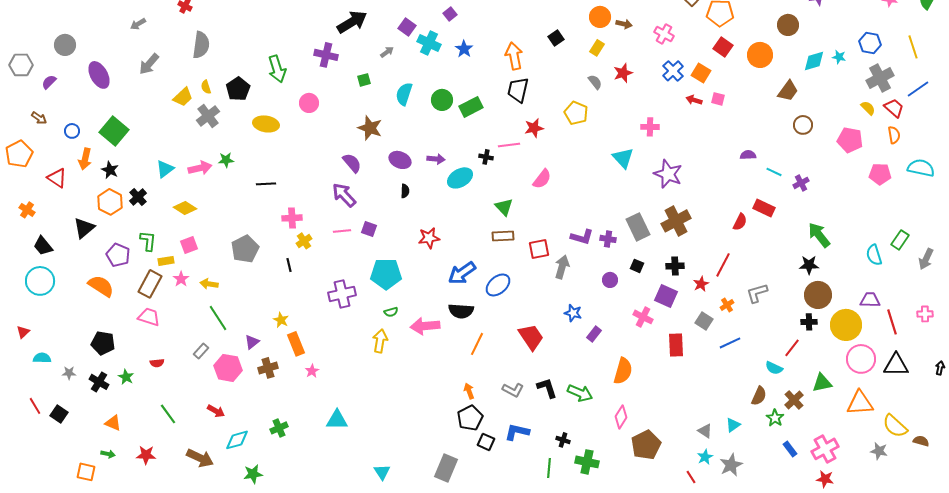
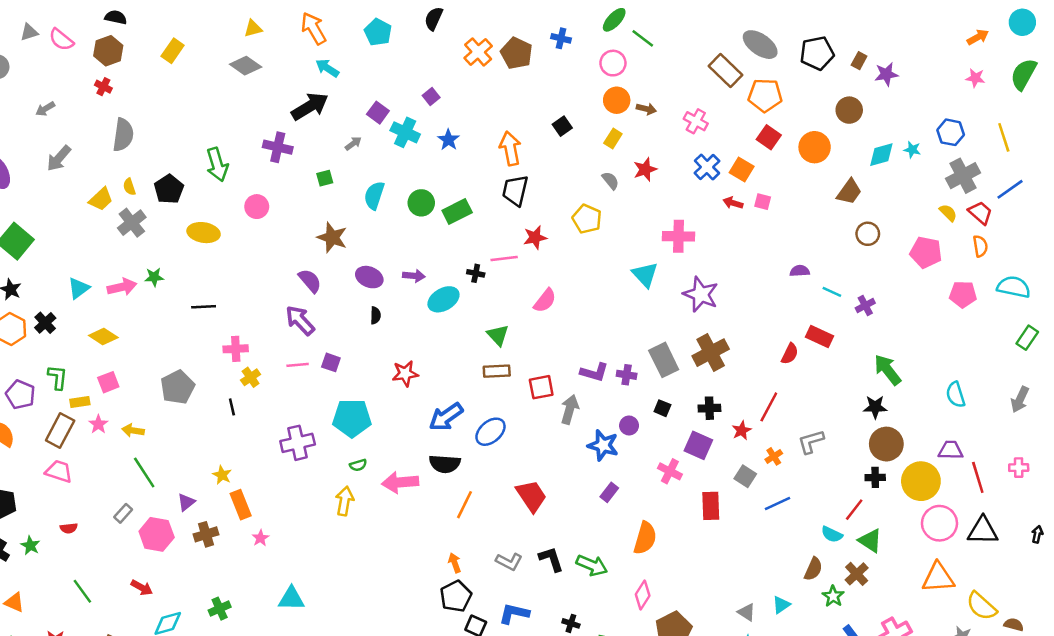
pink cross: (650, 127) -> (679, 236), size x1.4
green rectangle: (900, 240) -> (1027, 338), moved
blue star: (573, 313) -> (603, 445), moved, size x1.4
green triangle: (822, 383) -> (870, 541), moved, turned 45

